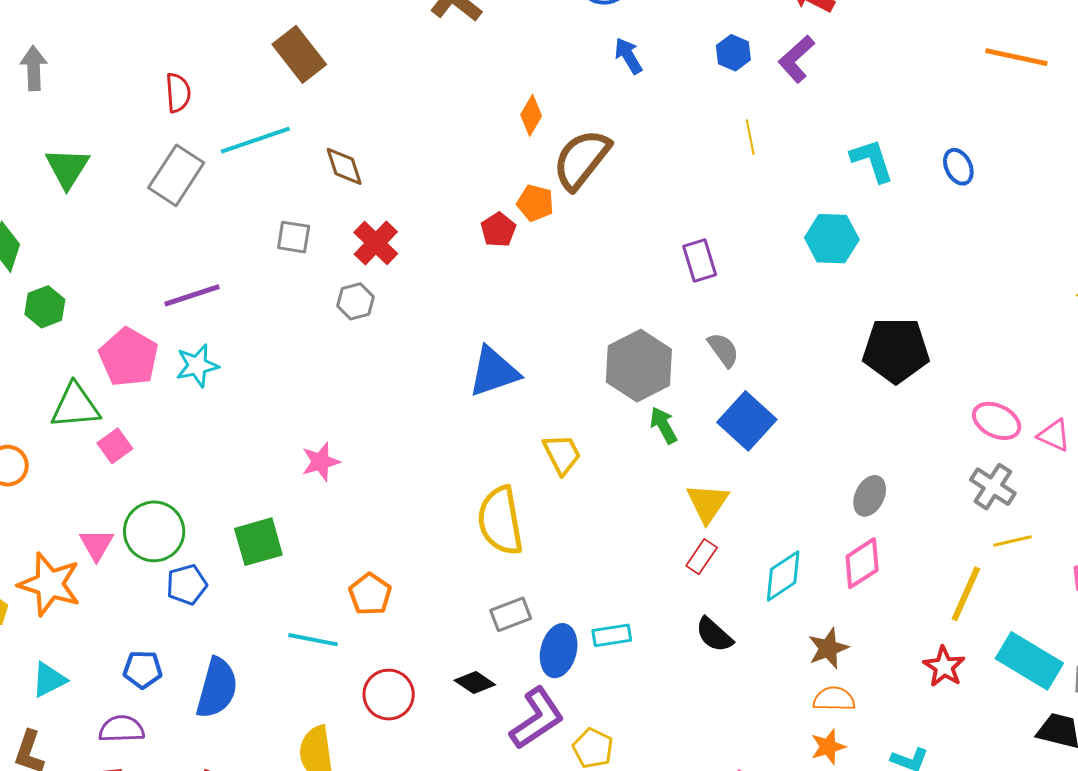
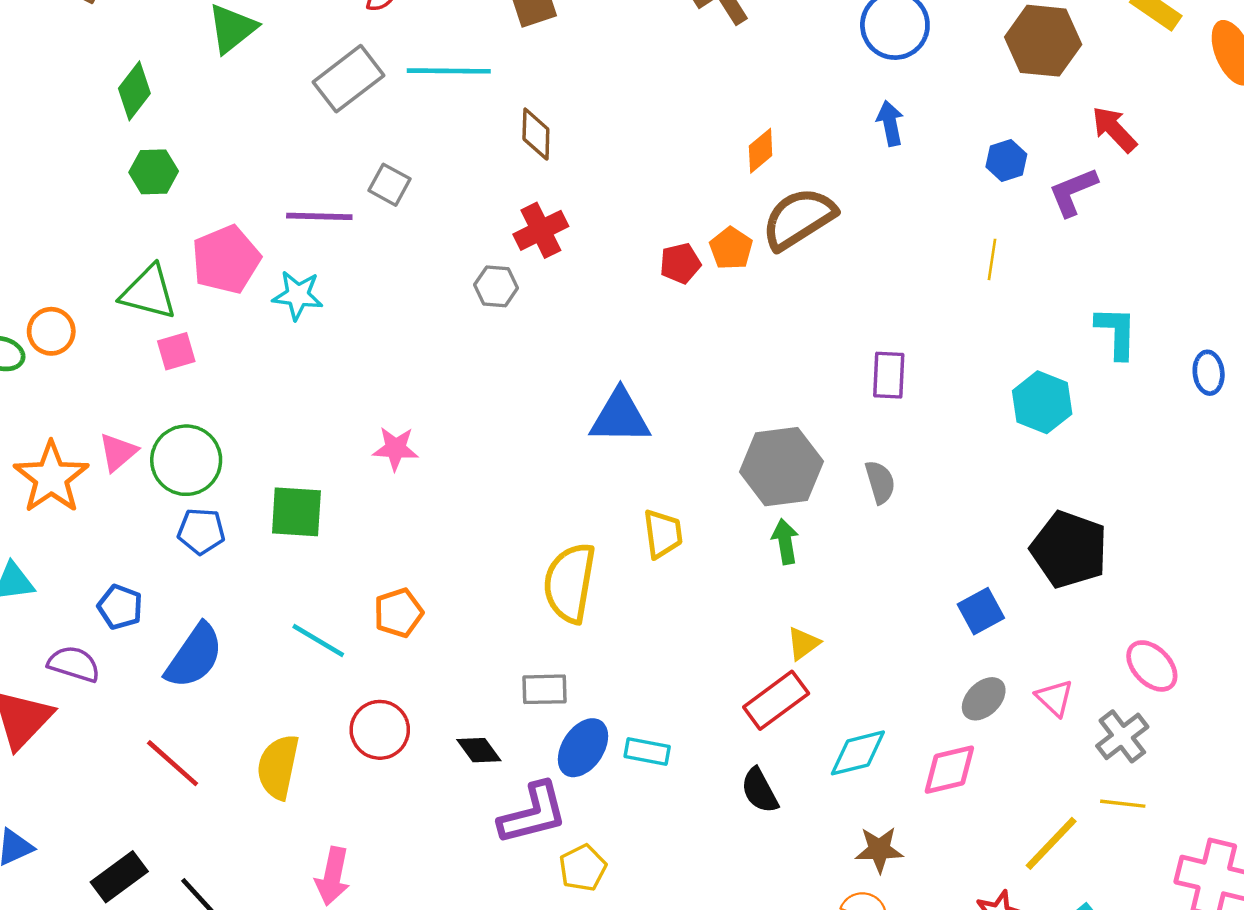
gray square: (294, 237) -> (389, 185), moved
blue square: (747, 421) -> (981, 611), moved, size x0.7
pink triangle: (1054, 435) -> (1055, 698), moved
yellow triangle: (707, 503) -> (803, 644), size x0.7
red rectangle: (702, 557) -> (776, 700), size x1.6

